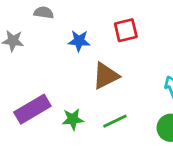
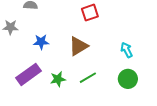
blue star: (79, 41) -> (41, 42), moved

